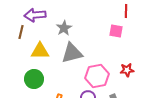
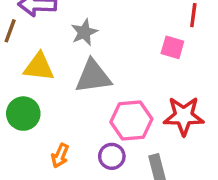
red star: (127, 70) -> (184, 116), size x1.6

